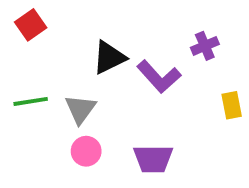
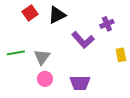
red square: (31, 25) -> (30, 13), moved
black triangle: (109, 57) -> (57, 15), moved

